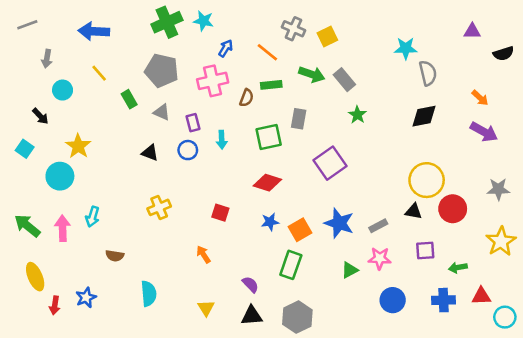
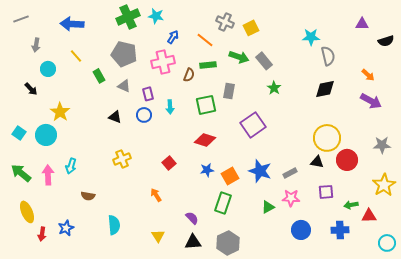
cyan square: (25, 149) -> (19, 133), moved
red square: (220, 213) -> (169, 163), turned 32
red triangle: (481, 296) -> (369, 216), moved

